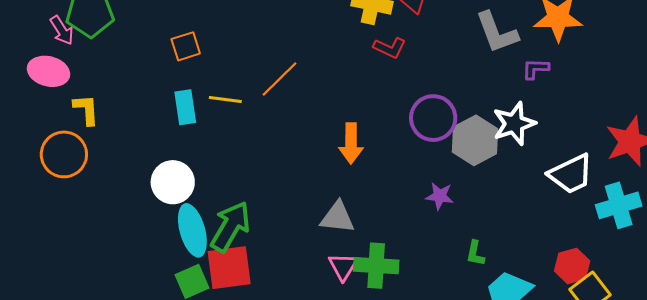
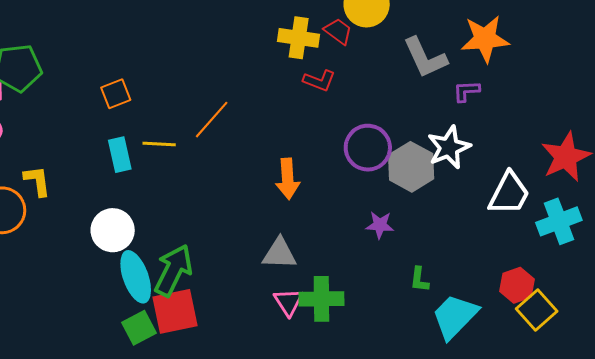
yellow L-shape: (86, 110) -> (37, 181), moved
white trapezoid: (571, 174) -> (509, 194), turned -33

